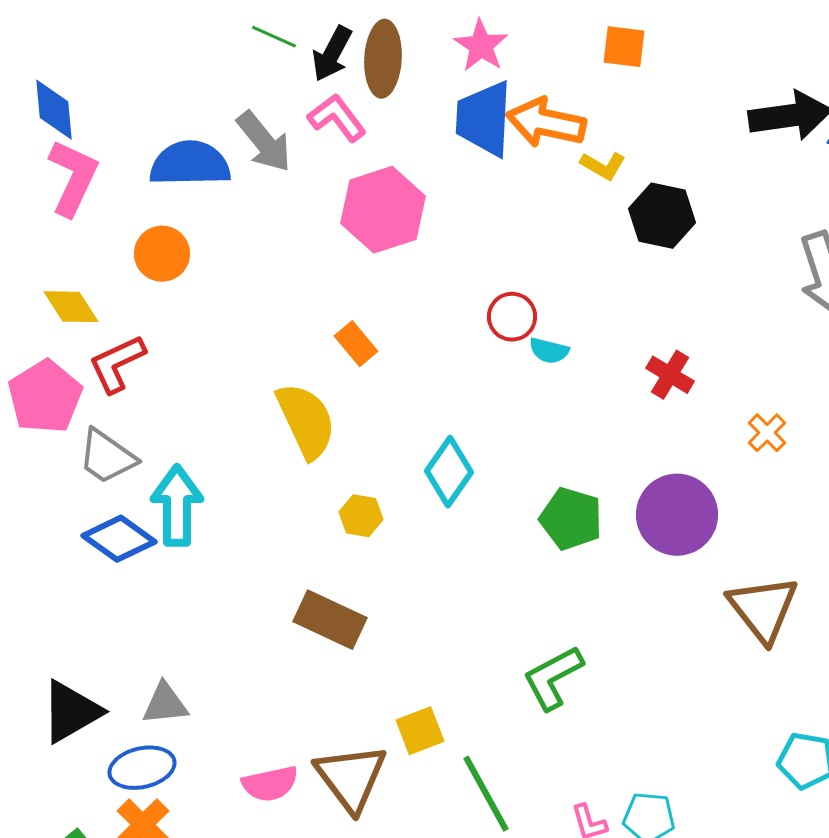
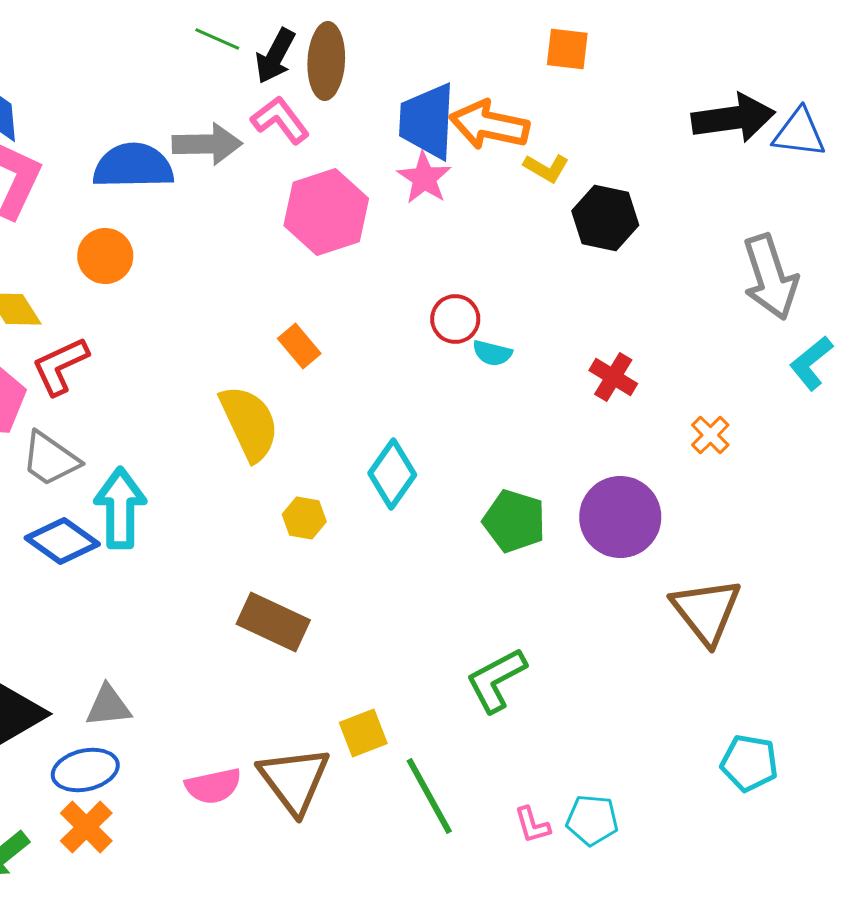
pink star: (481, 46) -> (424, 178), moved
gray arrow: (264, 142) -> (207, 144), turned -52

